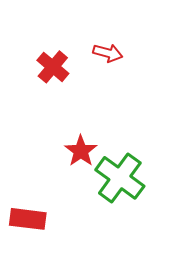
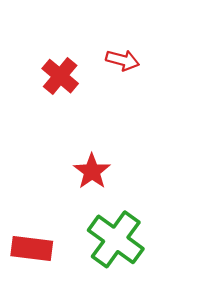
green cross: (120, 178) -> (116, 239), moved

